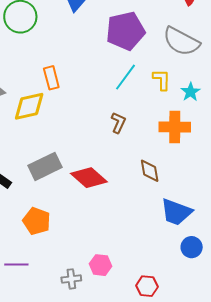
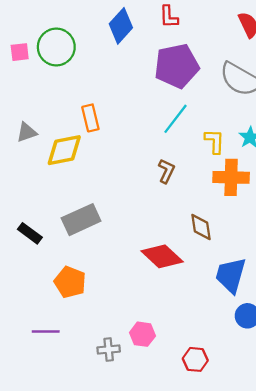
yellow L-shape: (162, 80) -> (215, 141), moved
red diamond: (89, 178) -> (162, 256), moved
blue trapezoid: (176, 212) -> (231, 275), turned 84

